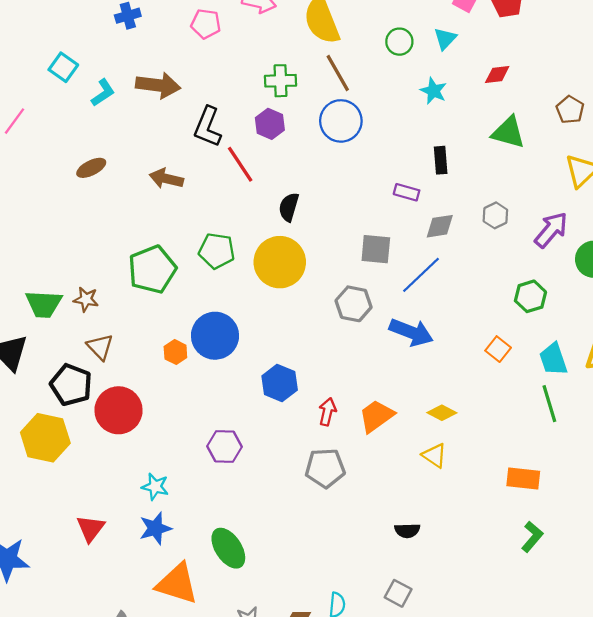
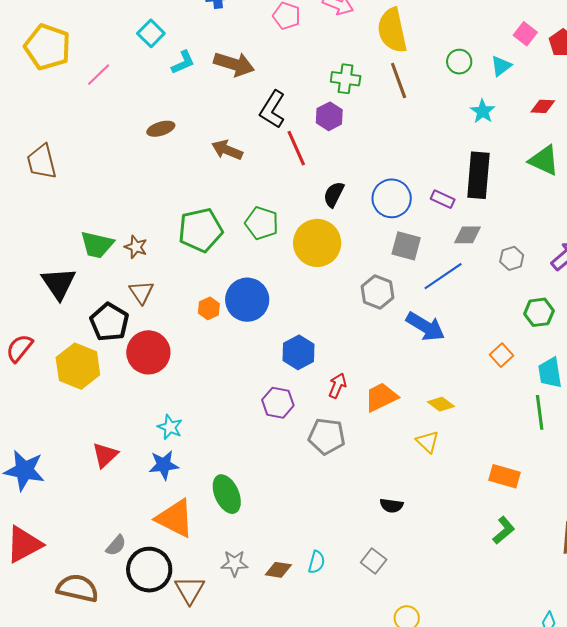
blue circle: (341, 121) -> (392, 198), moved
black rectangle: (441, 160) -> (478, 175), size x1.8
gray hexagon: (495, 215) -> (512, 258), moved
purple hexagon: (224, 446) -> (278, 403), moved

